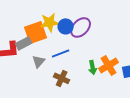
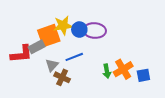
purple ellipse: (81, 27) -> (95, 31), turned 50
brown cross: (62, 78) -> (62, 77), moved

